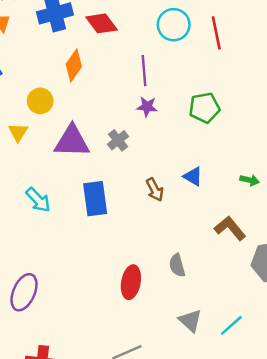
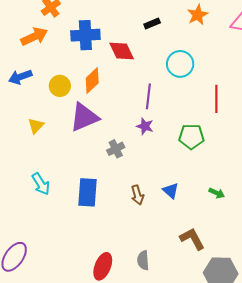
red line: (216, 33) -> (216, 99), moved
yellow circle: (40, 101) -> (60, 86), moved
purple triangle: (72, 141) -> (84, 117), moved, turned -36
green arrow: (250, 180) -> (217, 193), moved

